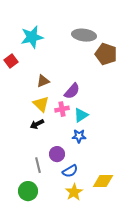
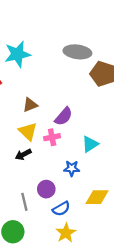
cyan triangle: (81, 115) -> (90, 144), moved
yellow diamond: (103, 181) -> (97, 197), moved

